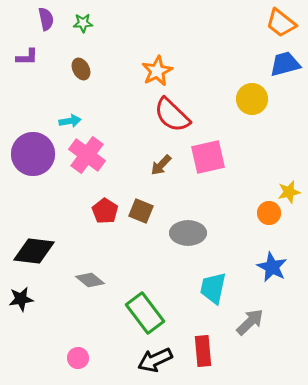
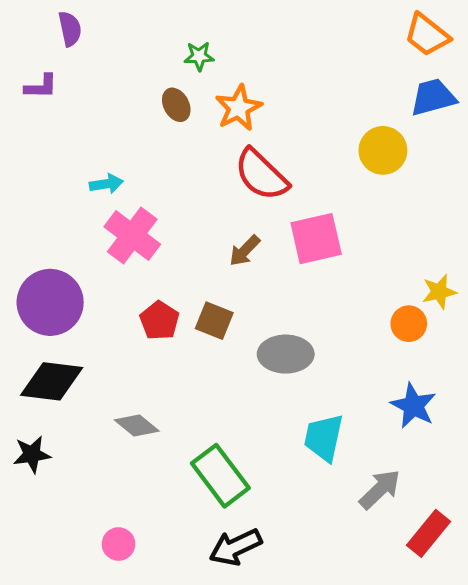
green star: (83, 23) -> (199, 56), moved
brown ellipse: (81, 69) -> (176, 105), moved
purple circle: (33, 154) -> (50, 302), moved
red rectangle: (203, 351) -> (429, 533), moved, turned 44

